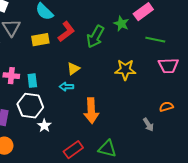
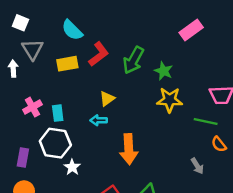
green star: (121, 24) -> (164, 71), moved
green line: (155, 40) -> (206, 121), moved
pink cross: (11, 76) -> (32, 107), turned -35
orange semicircle: (166, 107) -> (219, 144), turned -112

